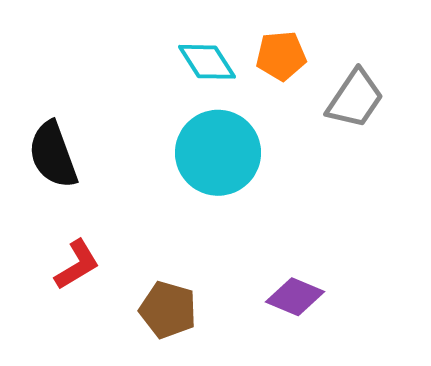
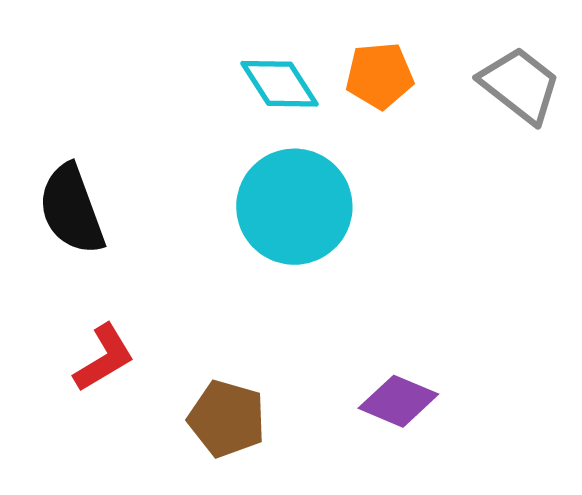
gray trapezoid: (355, 99) -> (520, 85), moved, turned -86

